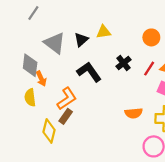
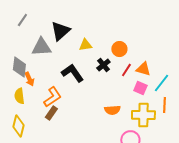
yellow triangle: (104, 32) -> (85, 45), moved
orange circle: (151, 37) -> (119, 49), moved
black triangle: (81, 40) -> (60, 31), moved, size x1.5
gray triangle: (55, 43) -> (41, 47), turned -40
yellow diamond: (49, 131) -> (18, 126), moved

